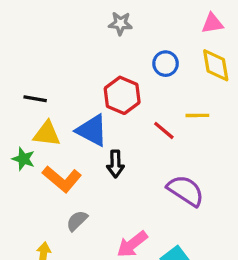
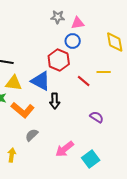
pink triangle: (212, 23) -> (78, 23), moved
blue circle: (166, 64) -> (73, 41), moved
purple semicircle: (186, 191) -> (97, 117), size x0.6

